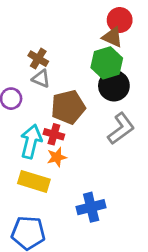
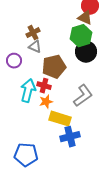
brown cross: (38, 59) -> (33, 33), turned 32
gray L-shape: (121, 129) -> (83, 96), moved
yellow rectangle: (34, 181) -> (60, 119), moved

